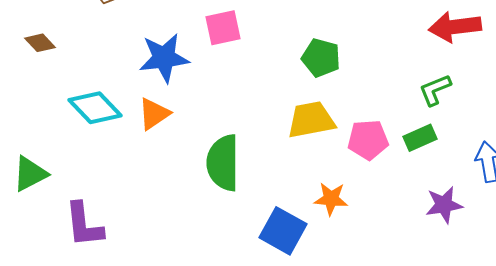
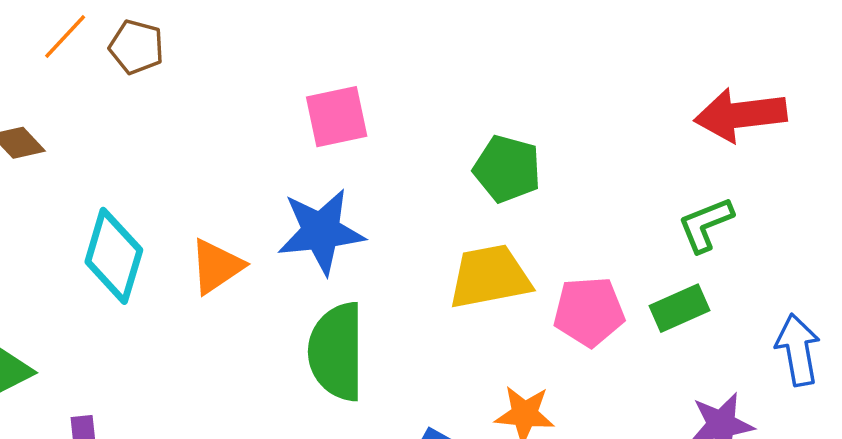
blue star: (164, 58) -> (321, 232), moved
cyan diamond: (95, 108) -> (114, 256), turned 60

